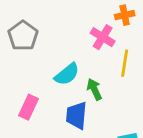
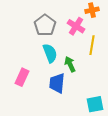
gray pentagon: (23, 36) -> (45, 25), moved
cyan semicircle: (67, 74) -> (50, 53), turned -72

